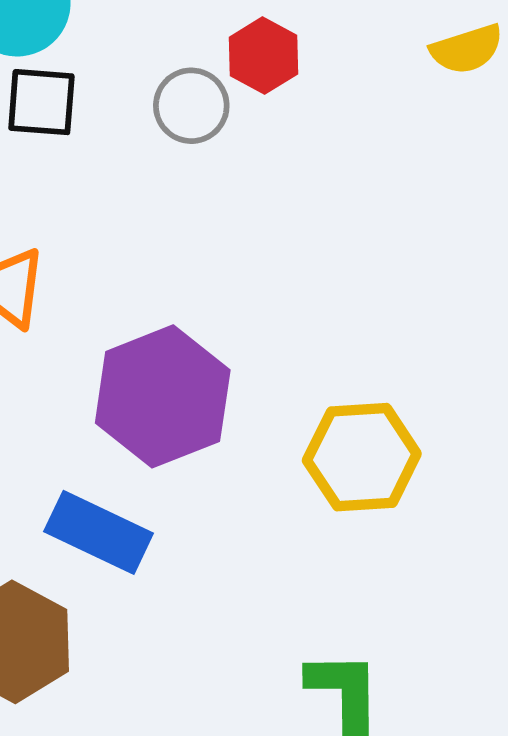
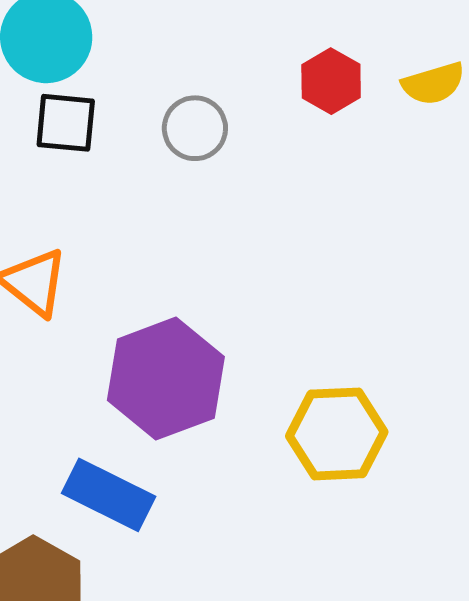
red hexagon: (264, 56) -> (331, 81), moved

